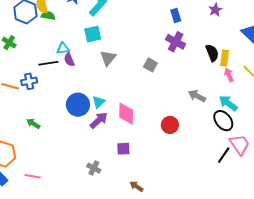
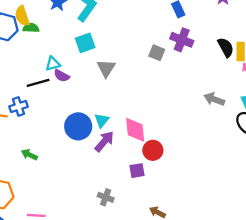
purple semicircle: (69, 60) -> (62, 76), turned -32
gray square: (150, 65) -> (157, 53), moved
red circle: (170, 125) -> (153, 150), moved

